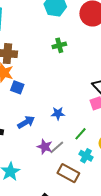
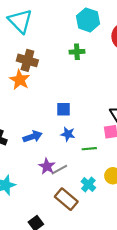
green cross: (59, 45) -> (77, 52), moved
blue square: (17, 87) -> (64, 109), moved, turned -32
green line: (80, 134) -> (89, 149), moved, turned 32

